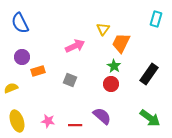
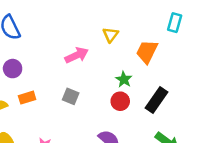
orange trapezoid: (121, 43) -> (147, 52), moved
orange rectangle: (38, 71) -> (27, 98), moved
black rectangle: (149, 74) -> (156, 100), moved

